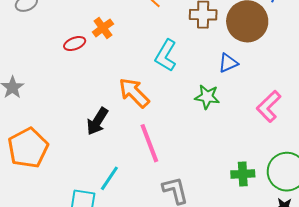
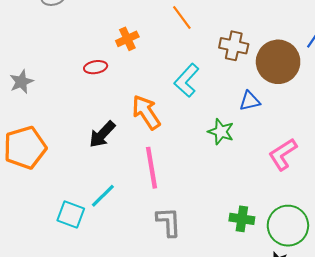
red ellipse: (75, 44) -> (96, 67), moved

